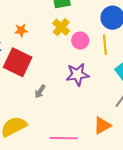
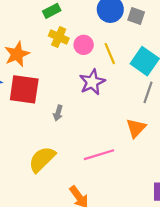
orange star: (21, 30) -> (17, 54), size x1.6
yellow line: (105, 45) -> (110, 54), moved

